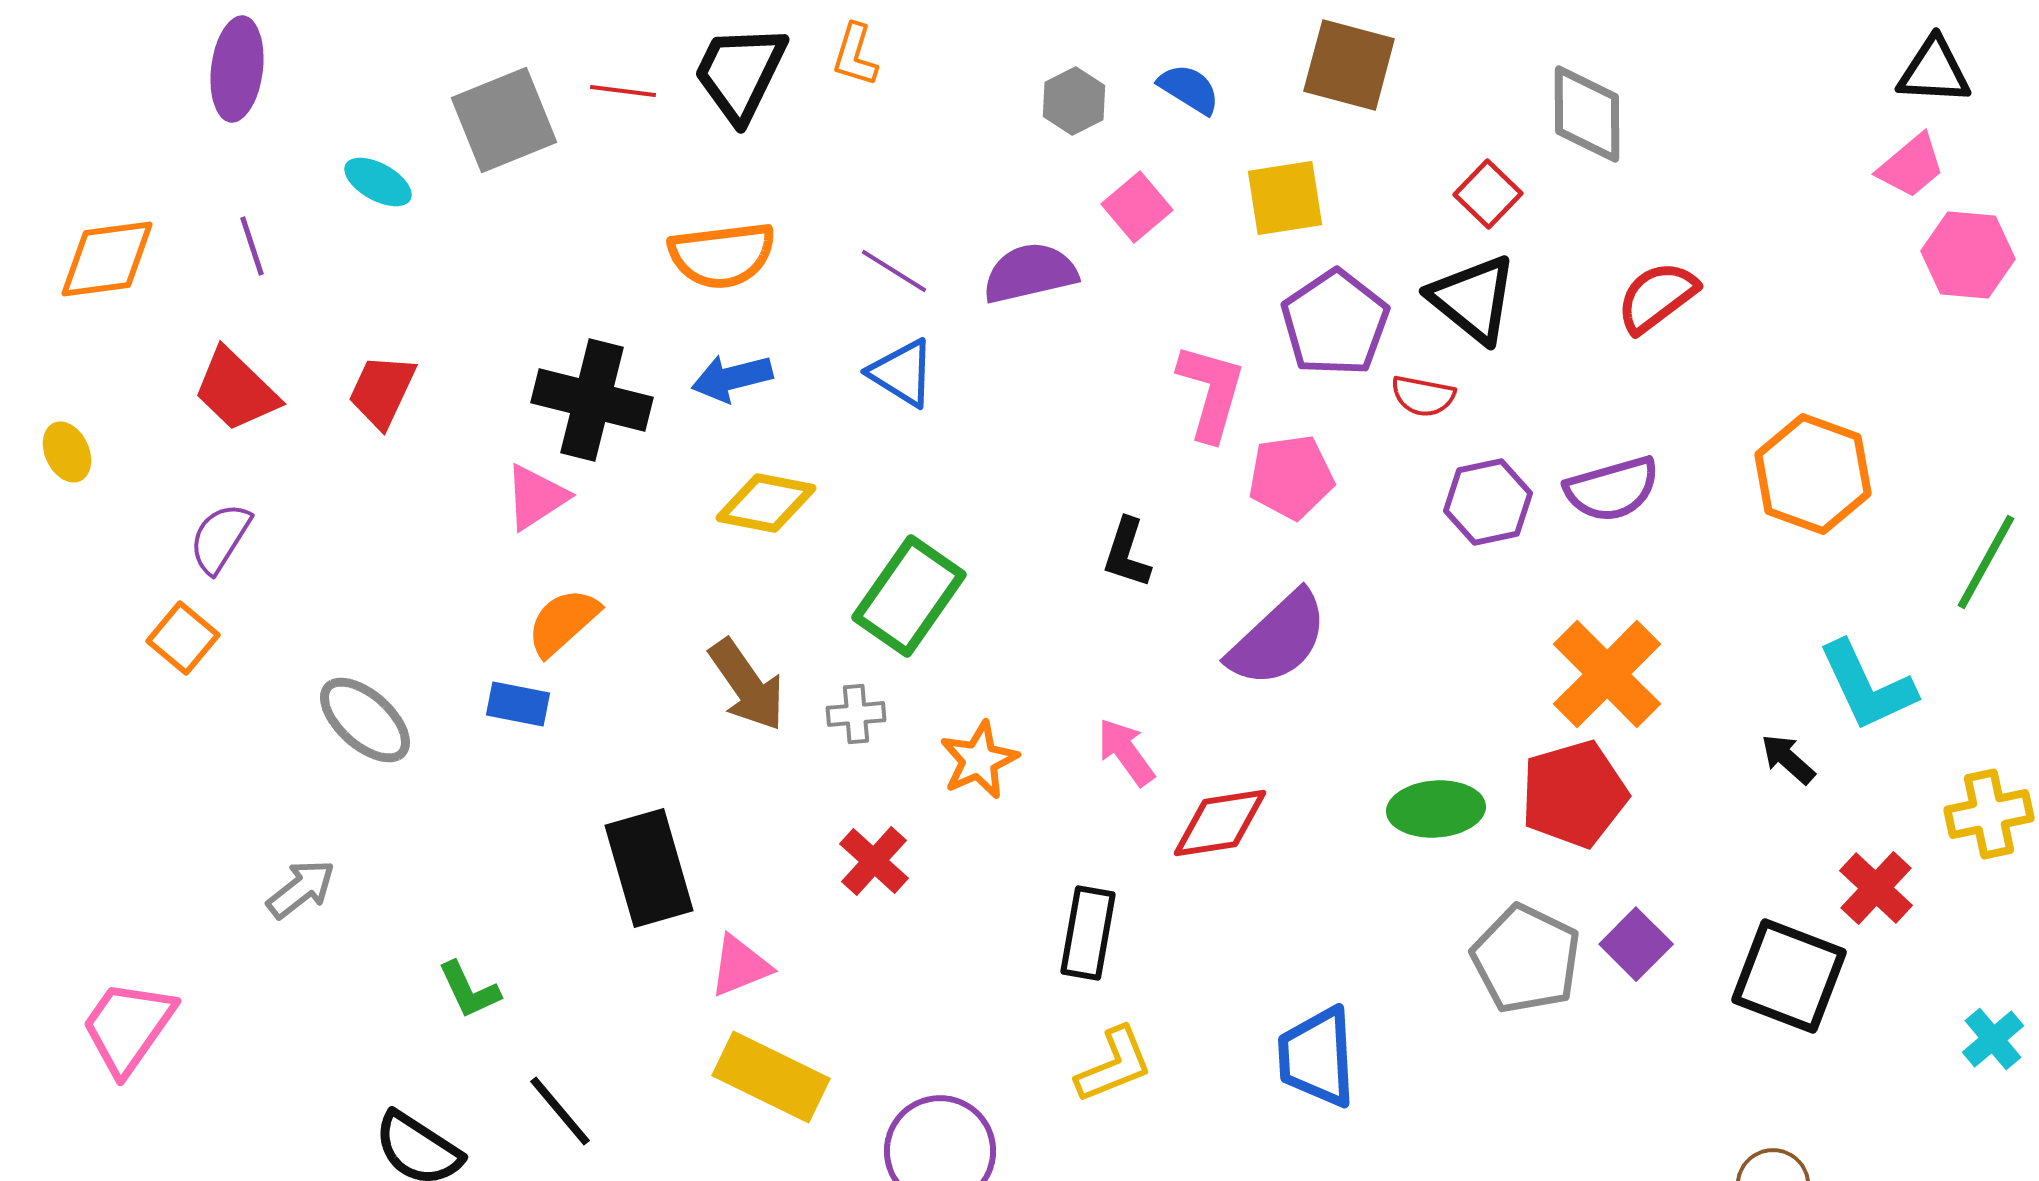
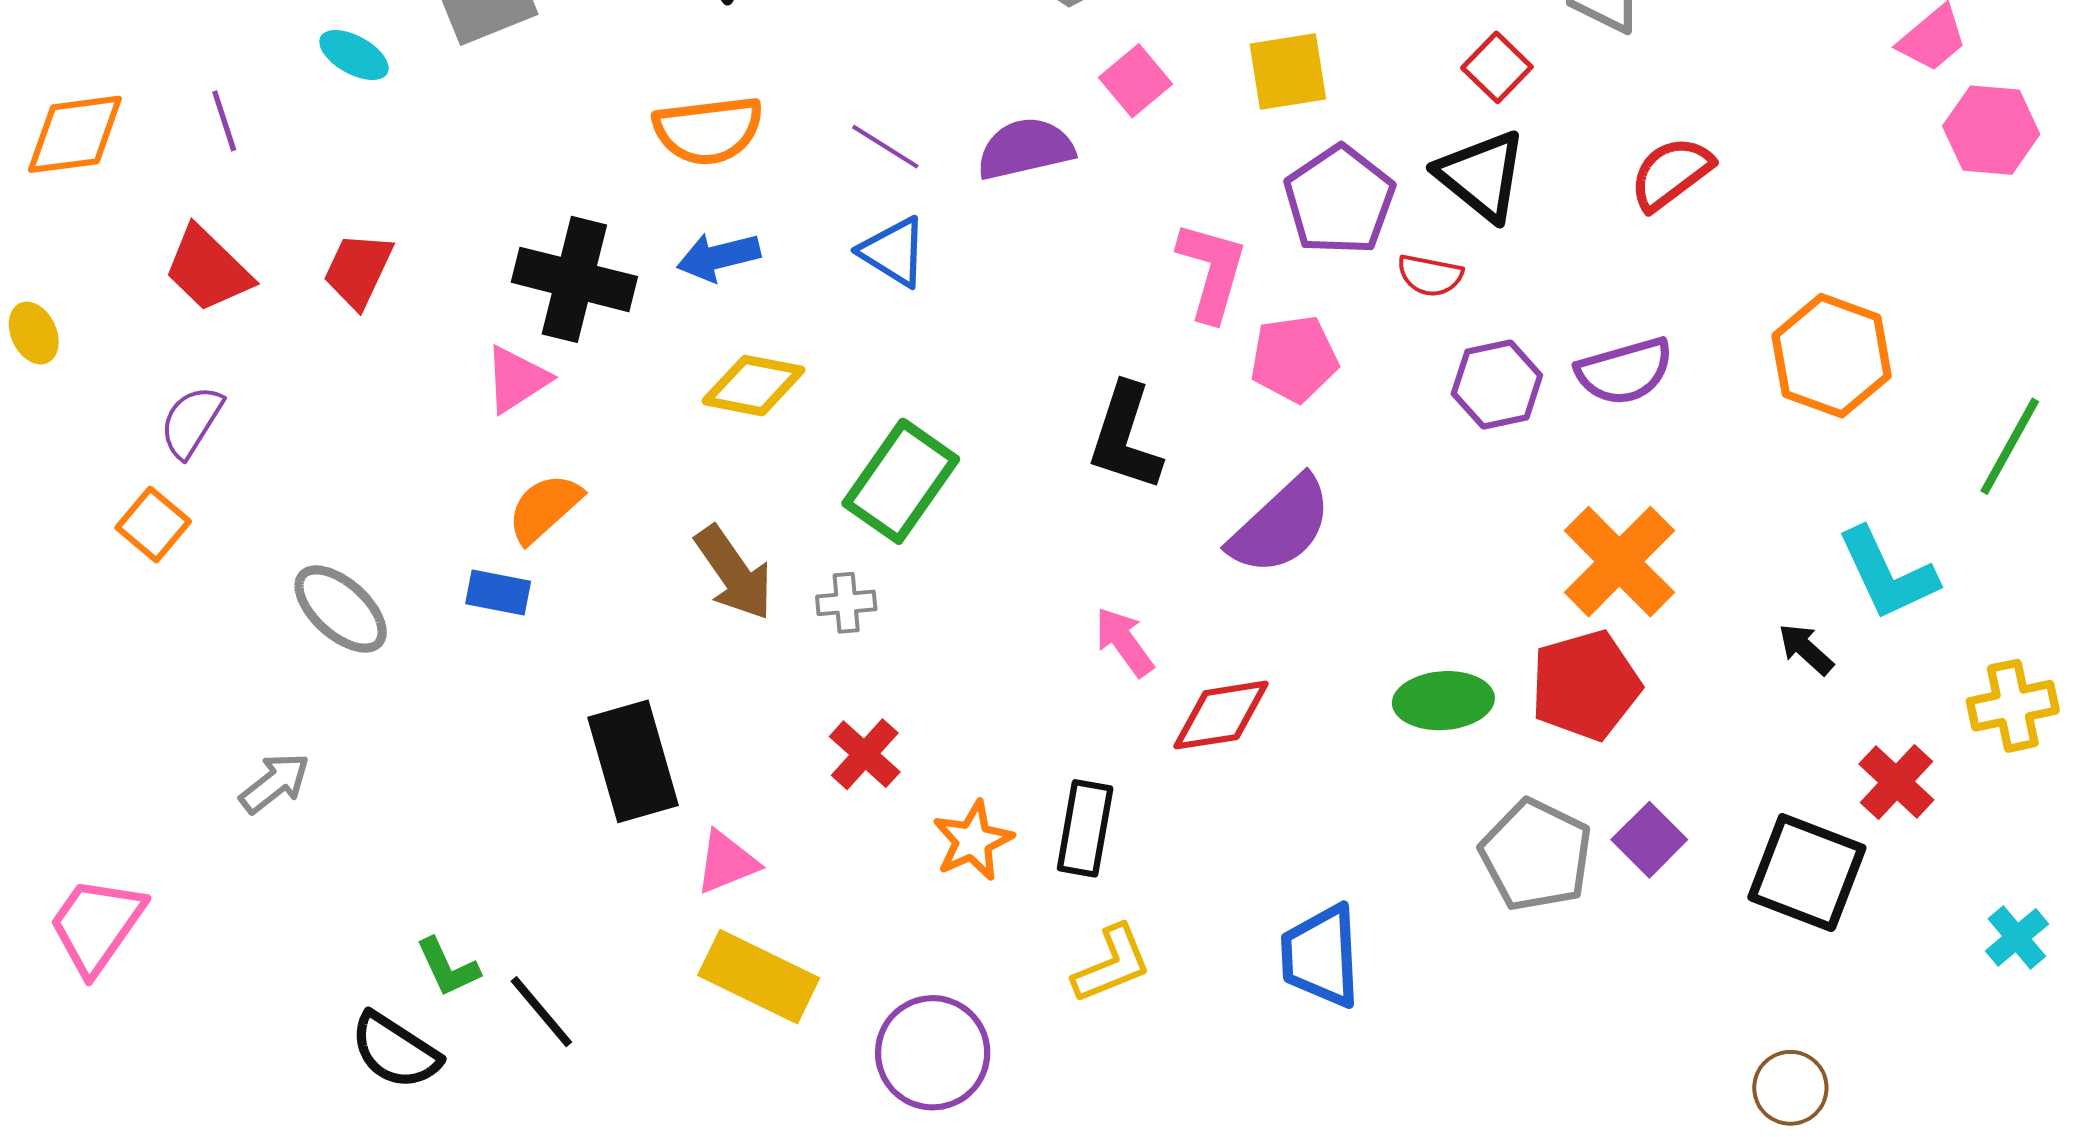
black L-shape: (1127, 553) -> (1125, 437), size x1.5
orange star: (979, 760) -> (973, 841), moved
green L-shape: (469, 990) -> (448, 967), moved

